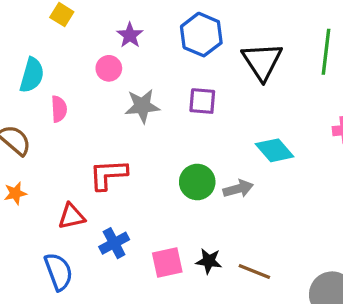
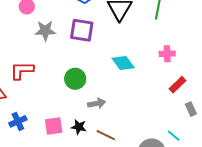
purple square: (202, 101) -> (82, 30), size x1.4
gray arrow: (238, 189) -> (97, 103), moved
blue cross: (114, 243) -> (18, 121), moved

